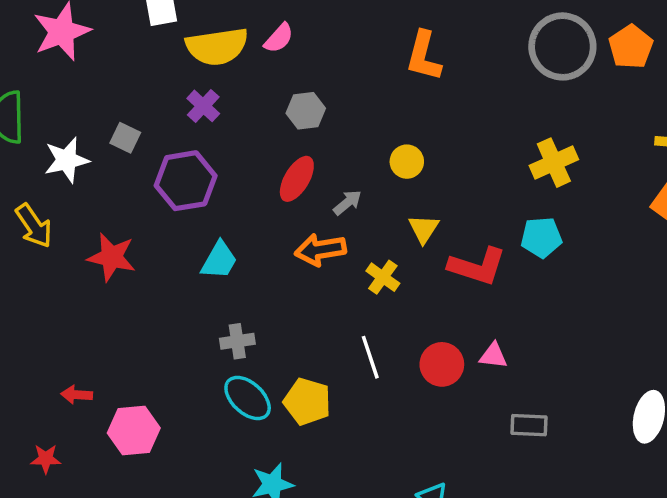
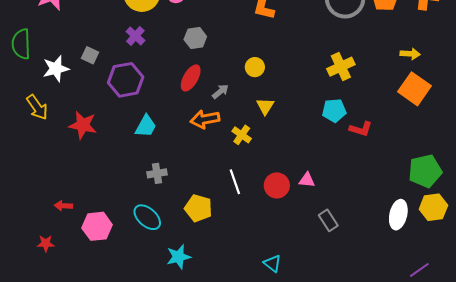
red L-shape: (477, 266) -> (361, 129), moved, size x0.7
cyan ellipse: (248, 398) -> (147, 217), moved
gray rectangle: (529, 425) -> (328, 220), turned 55

